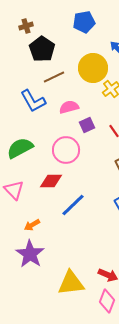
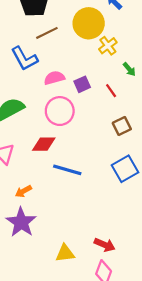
pink semicircle: (69, 107) -> (54, 78), moved
blue line: (73, 205) -> (67, 170), turned 60
yellow triangle: (71, 283) -> (65, 253), size x0.7

